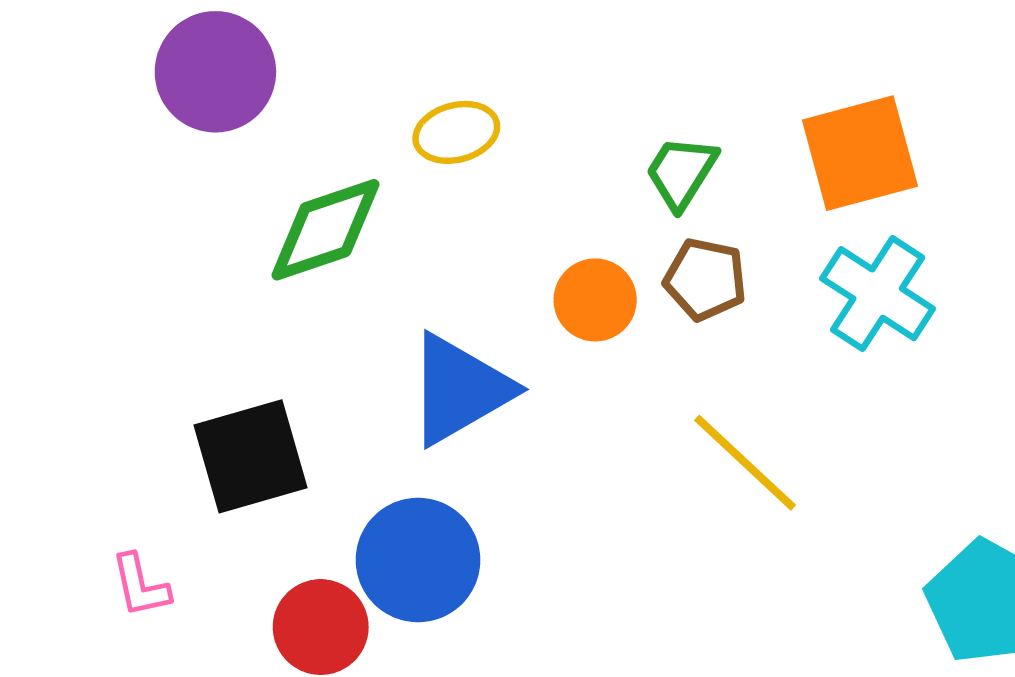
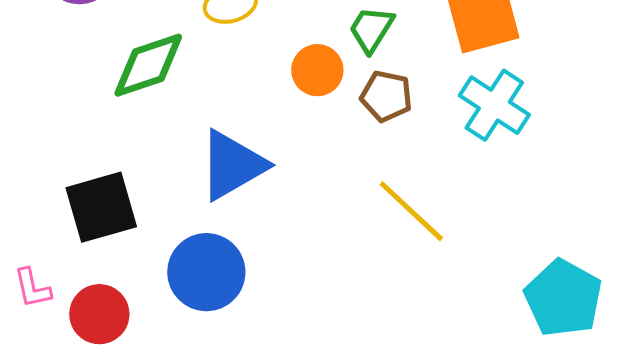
orange circle: (595, 300) -> (317, 70), moved
red circle: (321, 627) -> (99, 314), moved

